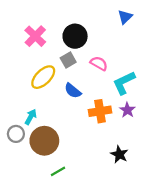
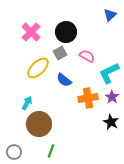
gray circle: (16, 134) -> (14, 152), moved
black star: (119, 154) -> (111, 122), moved
green line: (58, 171) -> (51, 151), turned -40

